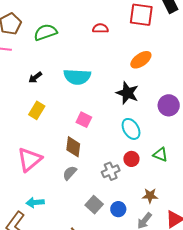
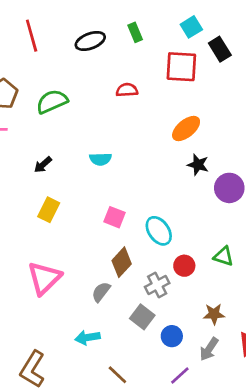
cyan semicircle: (77, 77) -> (100, 159), size x0.6
black star: (127, 93) -> (198, 165), moved, size x0.7
cyan ellipse: (131, 129) -> (159, 231), moved
brown diamond: (73, 147) -> (122, 262), moved, turned 40
cyan arrow: (35, 202) -> (88, 337), moved
gray square: (94, 205) -> (142, 317), moved

